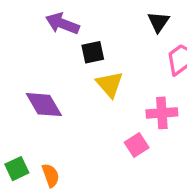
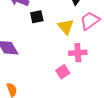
yellow triangle: (110, 84) -> (66, 27), moved

